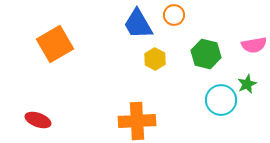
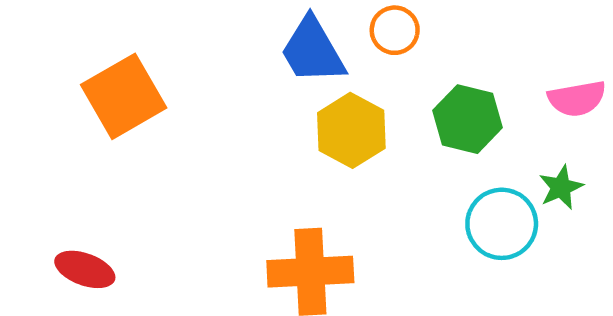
yellow hexagon: (155, 59) -> (351, 130), size x1.4

